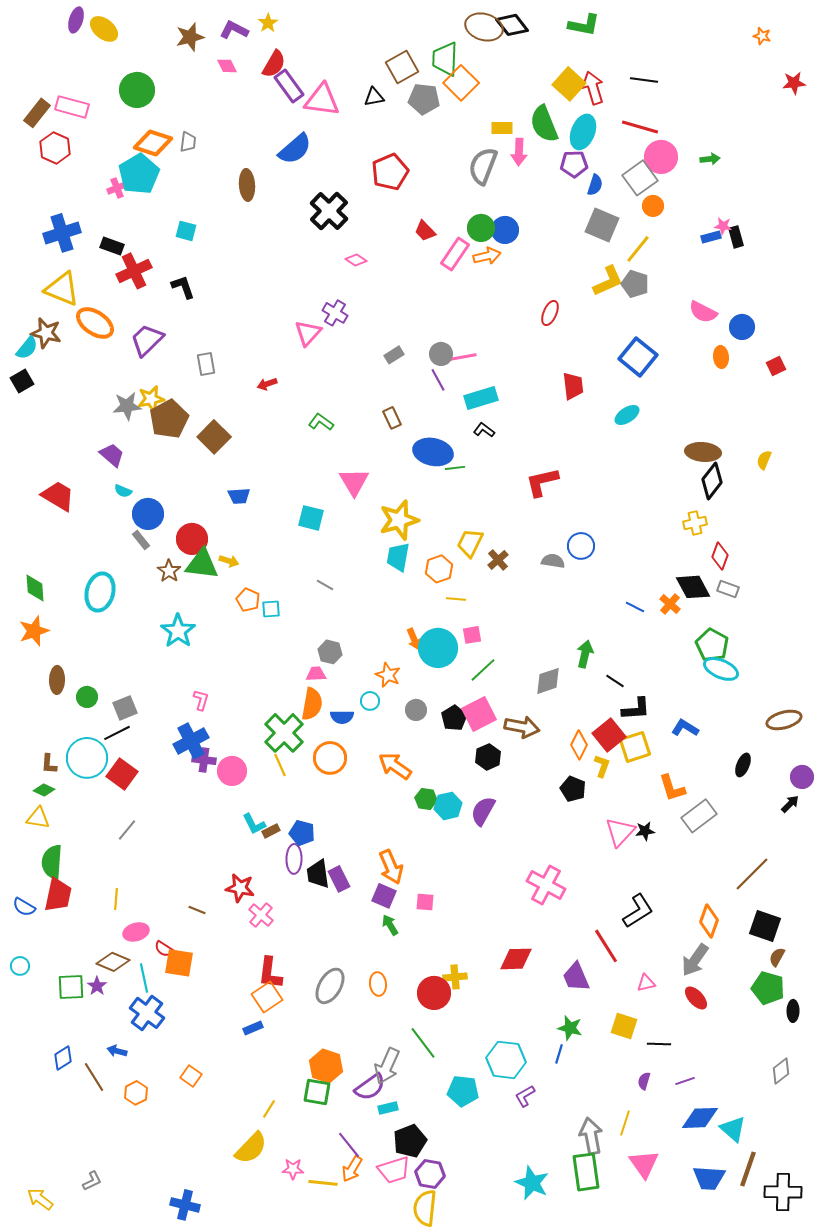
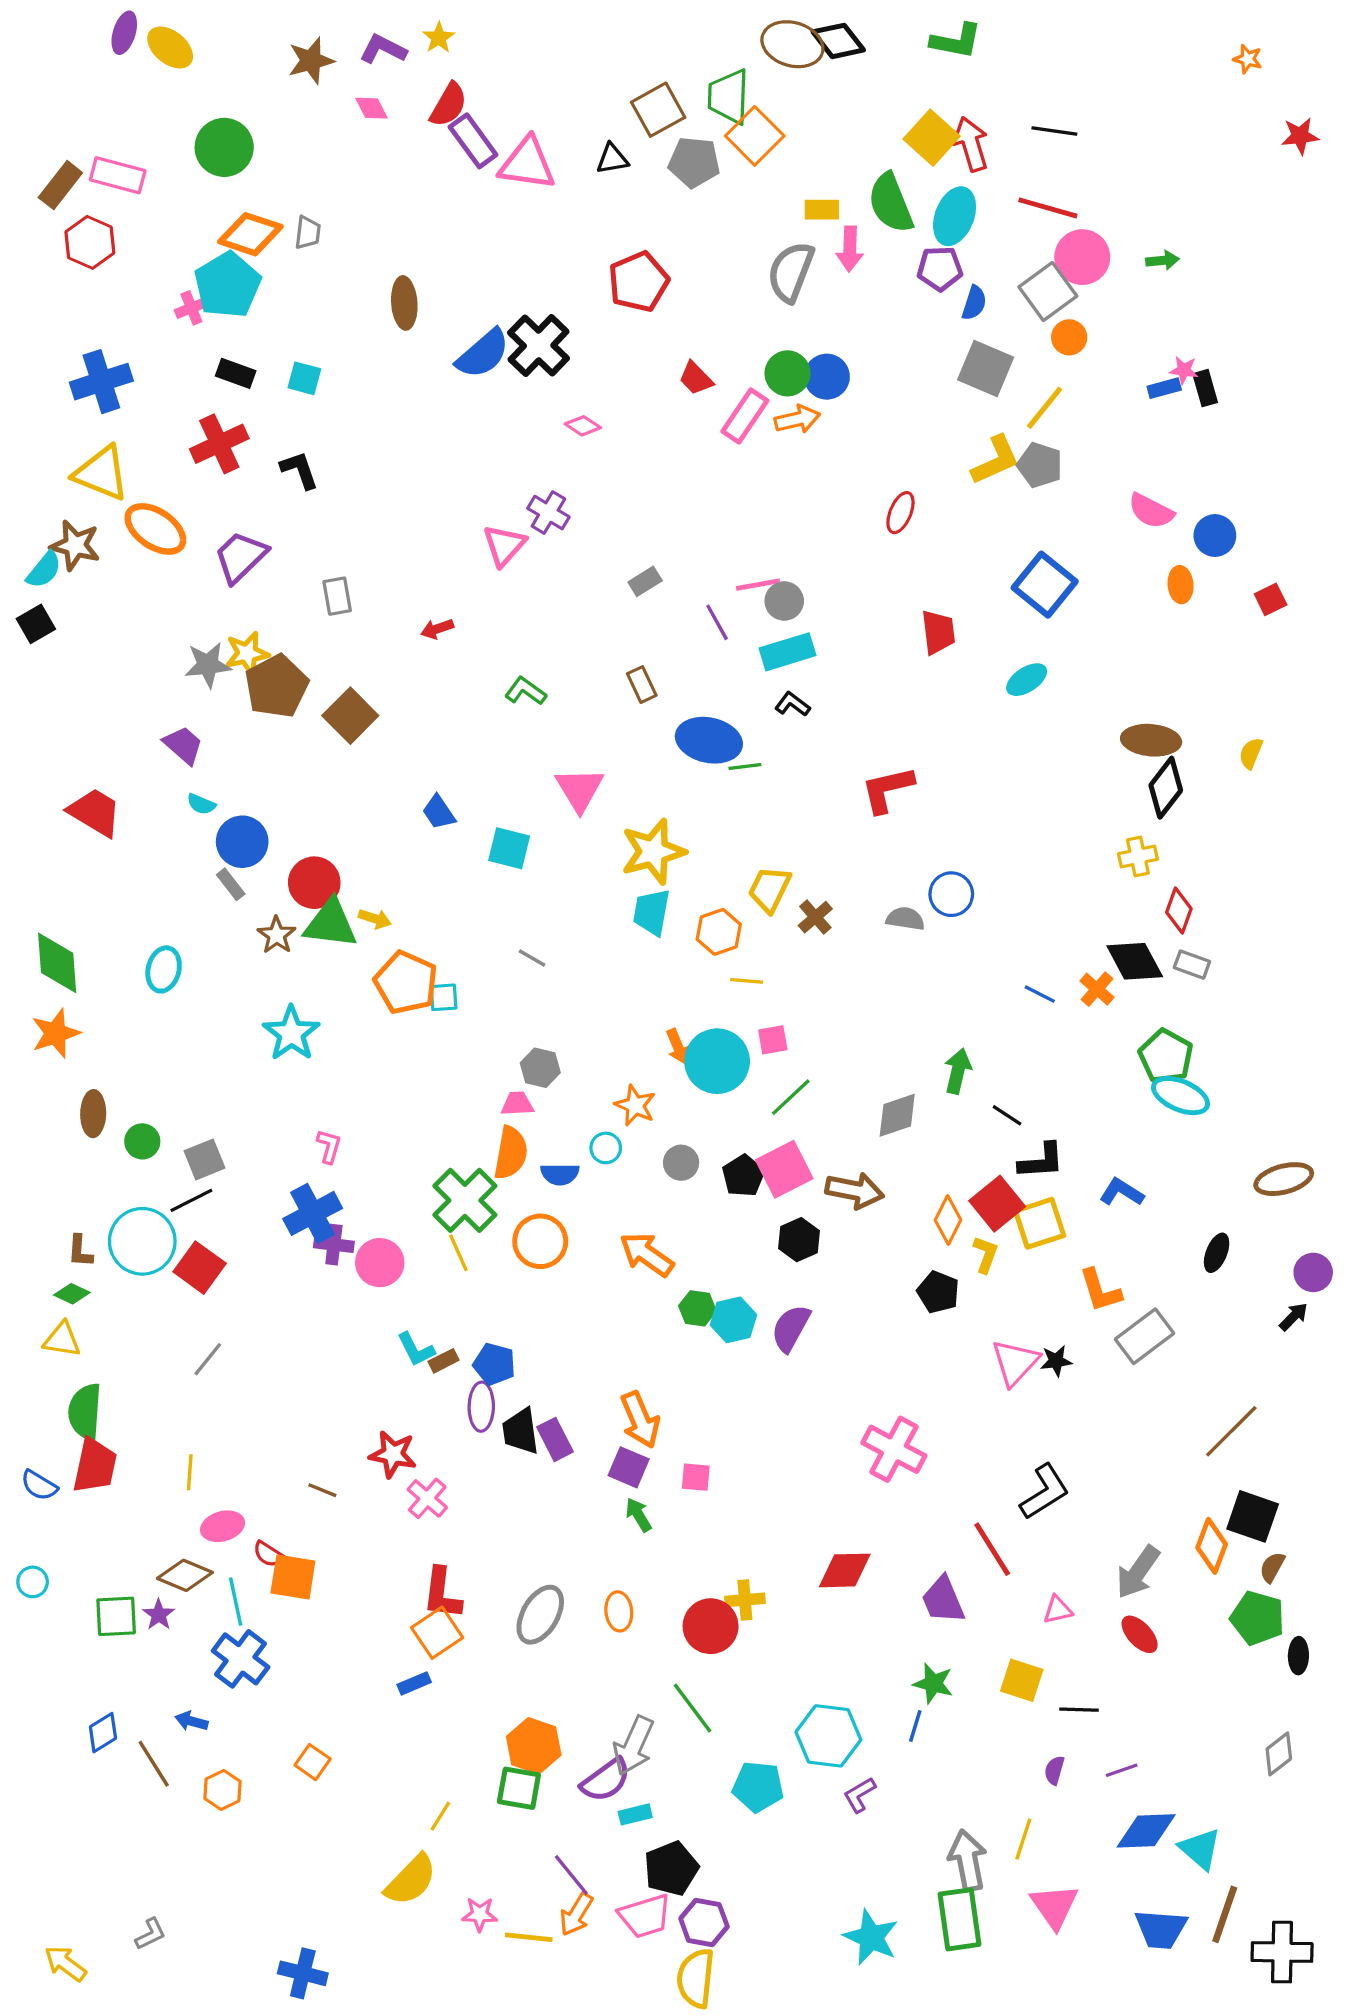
blue semicircle: (295, 149) -> (483, 354), moved
black rectangle: (112, 246) -> (236, 373), moved
gray circle: (441, 354) -> (784, 601), moved
blue trapezoid: (239, 496) -> (439, 812), moved, turned 60
green diamond: (35, 588) -> (57, 963), size x1.4
cyan ellipse: (100, 592) -> (164, 969), size x0.7
orange pentagon: (248, 600) -> (406, 983), size x1.6
orange diamond: (709, 921) -> (1212, 1546), moved

